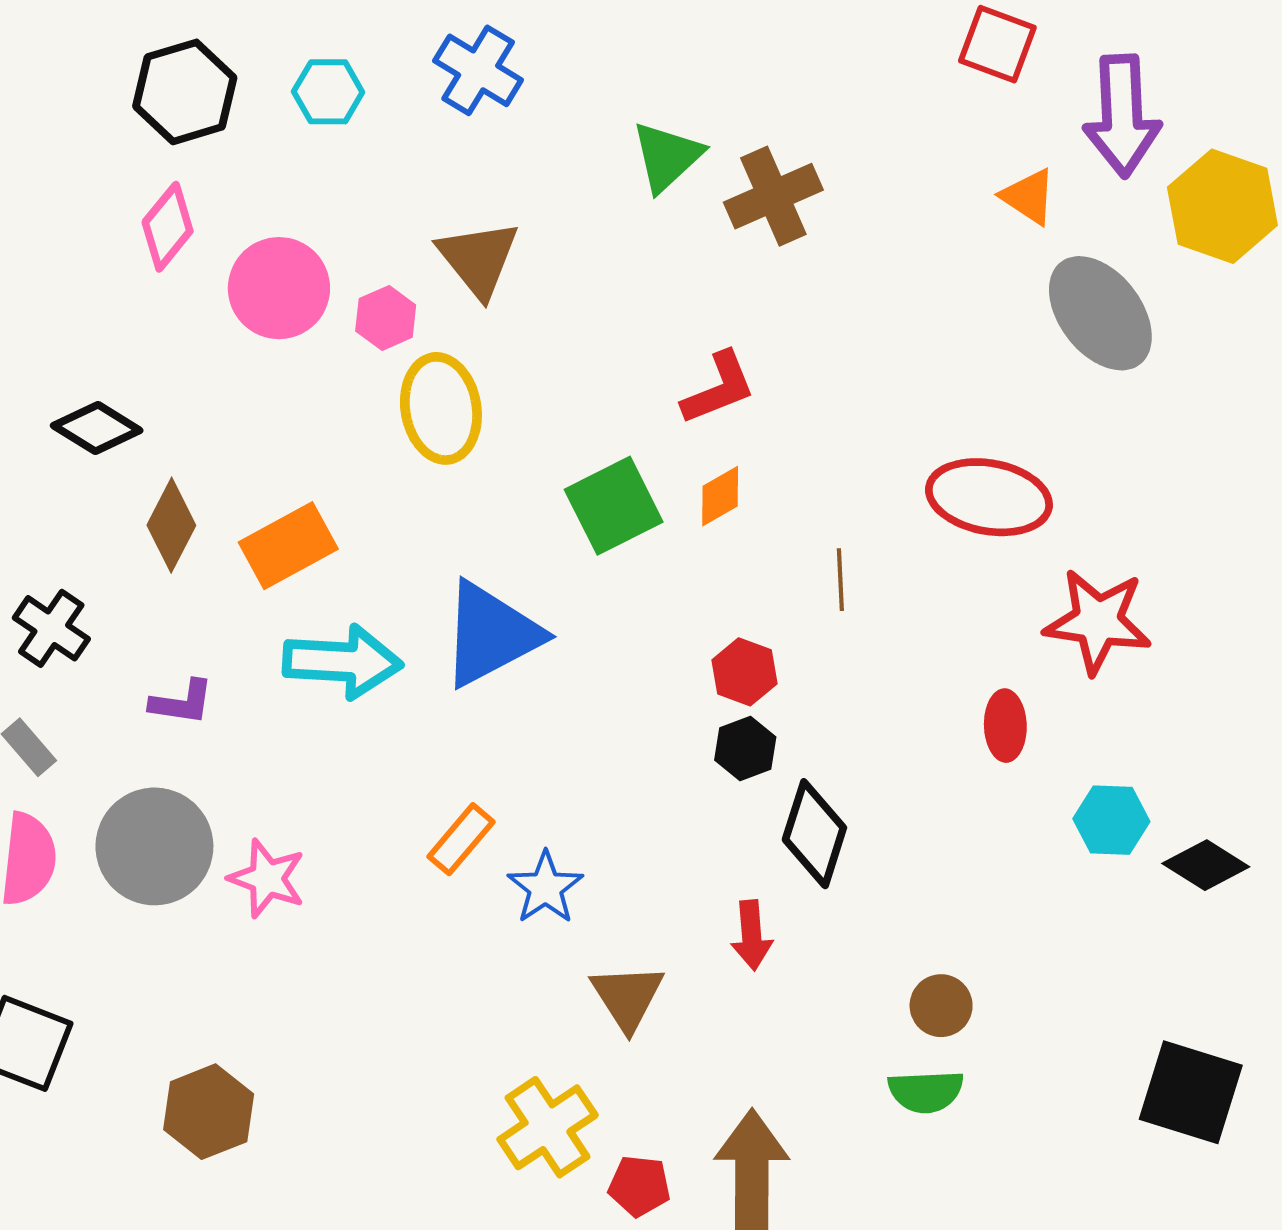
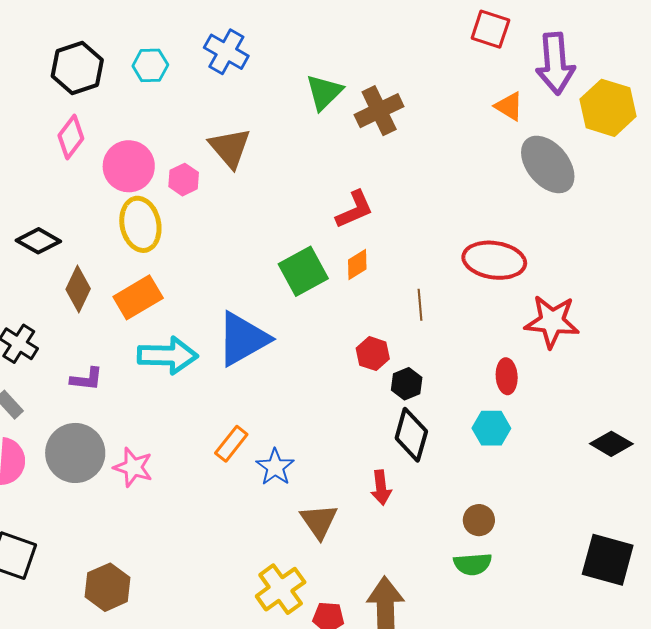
yellow ellipse: (441, 408) -> (140, 224), moved
black hexagon: (745, 748) -> (407, 384), moved
cyan hexagon: (1111, 820) -> (491, 428), moved

